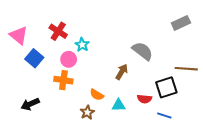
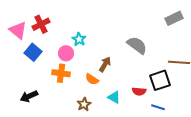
red cross: (58, 31) -> (41, 24), moved, turned 30
brown arrow: (122, 72) -> (105, 64), moved
orange semicircle: (97, 95) -> (92, 79), moved
cyan triangle: (119, 105) -> (114, 97), turned 32

